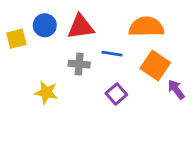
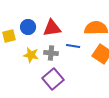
yellow star: (46, 92) -> (31, 55), moved
purple square: (116, 94) -> (53, 79), moved, size x1.5

